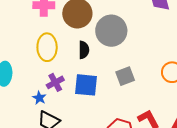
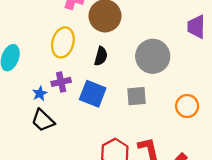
gray circle: (111, 31) -> (153, 56), moved

